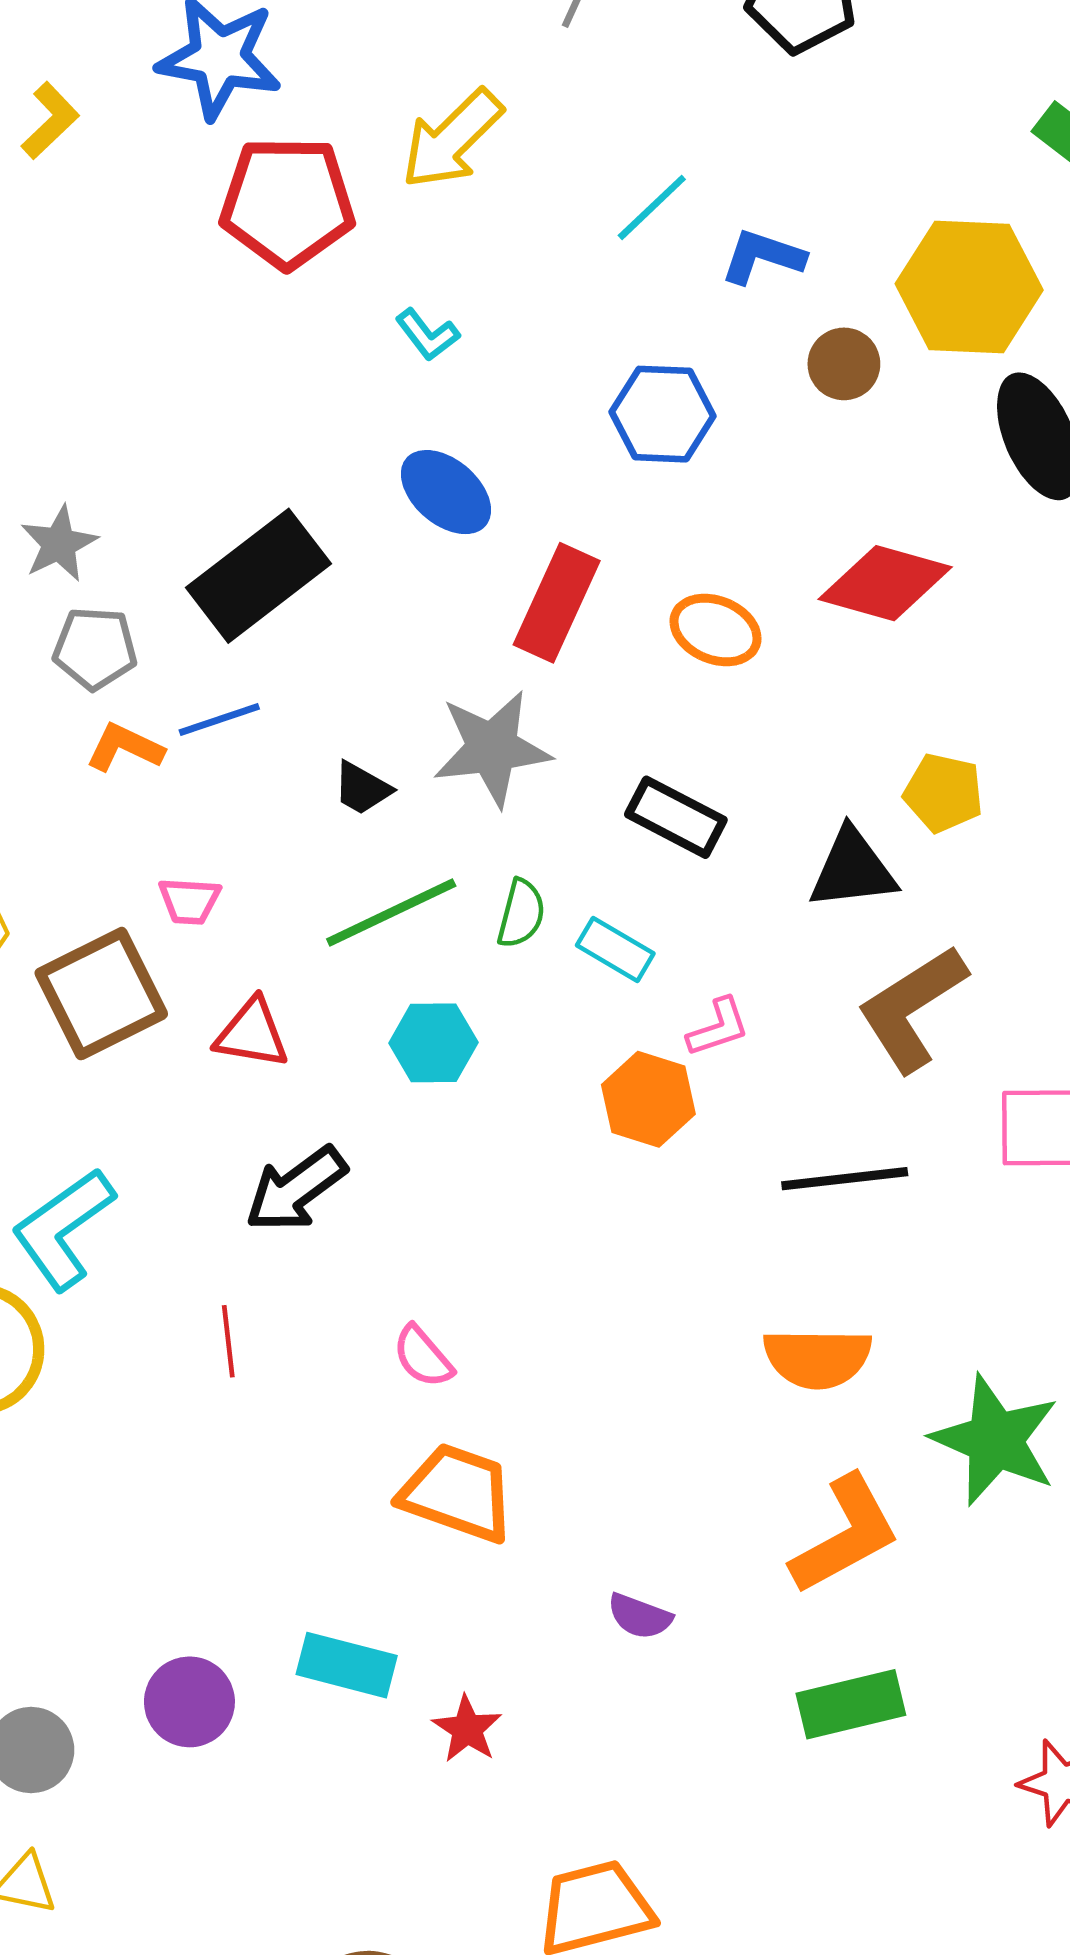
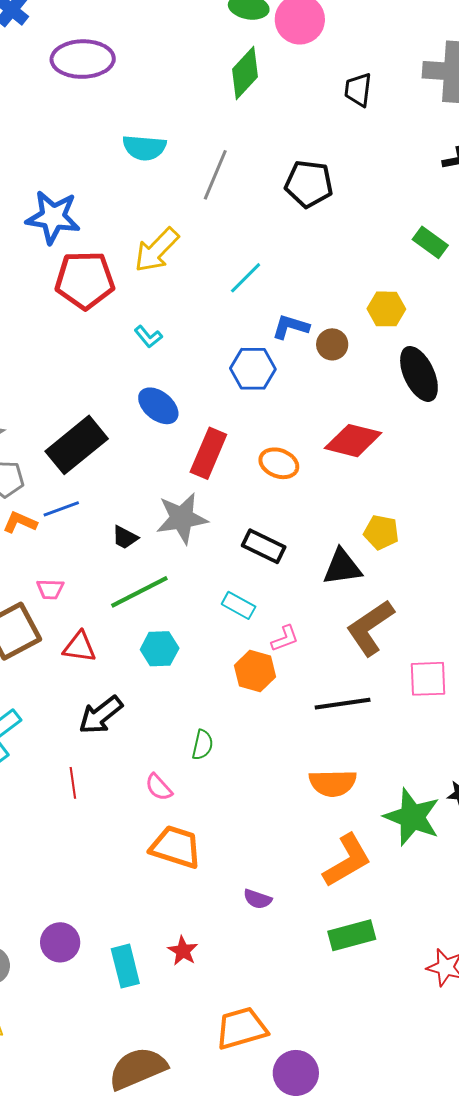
blue L-shape: (763, 257) -> (291, 327), moved
yellow hexagon: (969, 287) -> (386, 309), size x0.6
green semicircle: (521, 914) -> (203, 745), moved
cyan rectangle: (347, 1665) -> (125, 966), moved, turned 63

